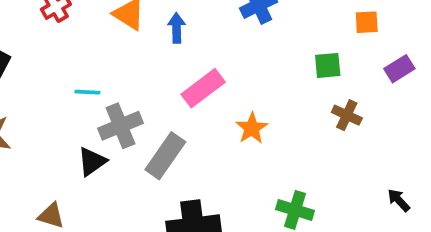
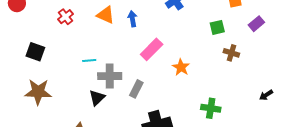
gray cross: (121, 126) -> (110, 76), turned 30
gray rectangle: (165, 156) -> (136, 89), size x0.7
black arrow: (399, 200) -> (266, 95), turned -72

